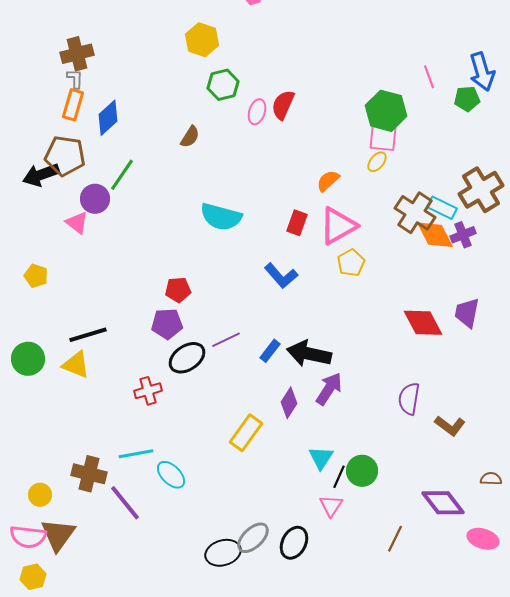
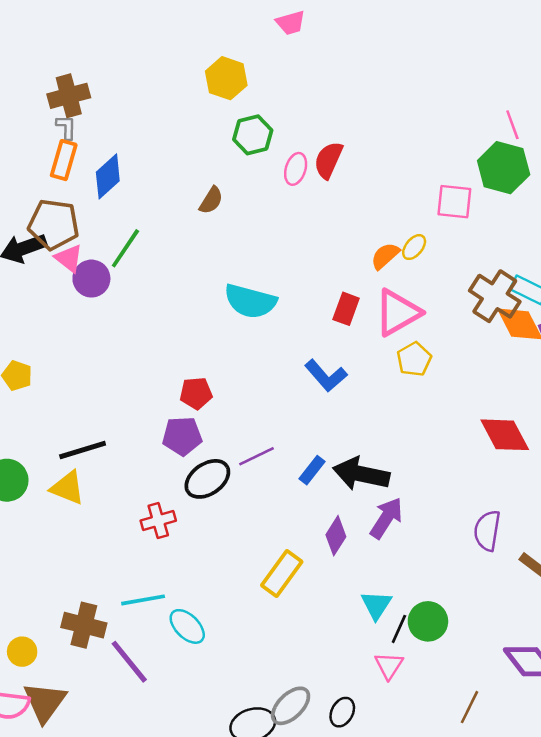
green hexagon: (386, 111) -> (504, 168), moved
yellow ellipse: (377, 162) -> (414, 247), moved
pink triangle: (77, 223) -> (69, 258), moved
black ellipse: (294, 543) -> (342, 712), size x0.7

